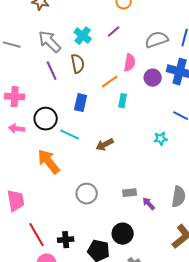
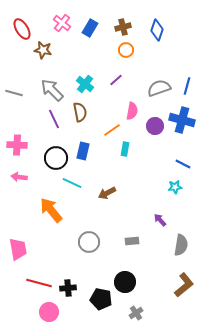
black circle: (46, 119) -> (56, 158), moved
cyan star: (161, 139) -> (175, 187), moved
purple arrow: (149, 204) -> (160, 220), moved
red line: (37, 235) -> (39, 283), turned -45

